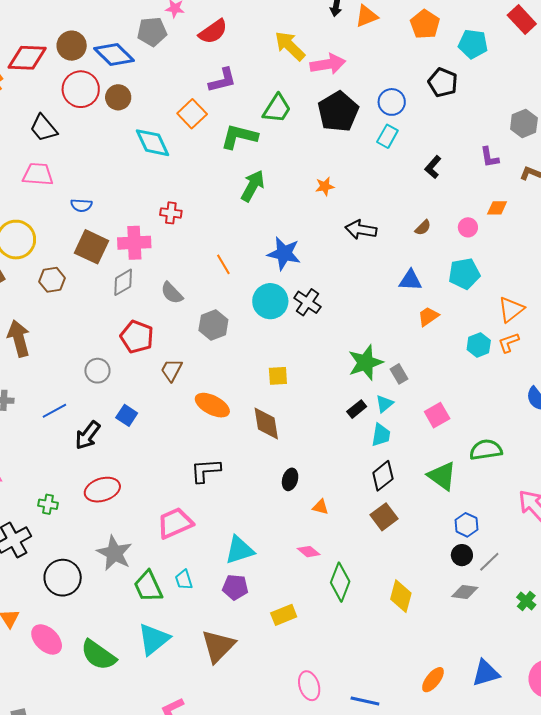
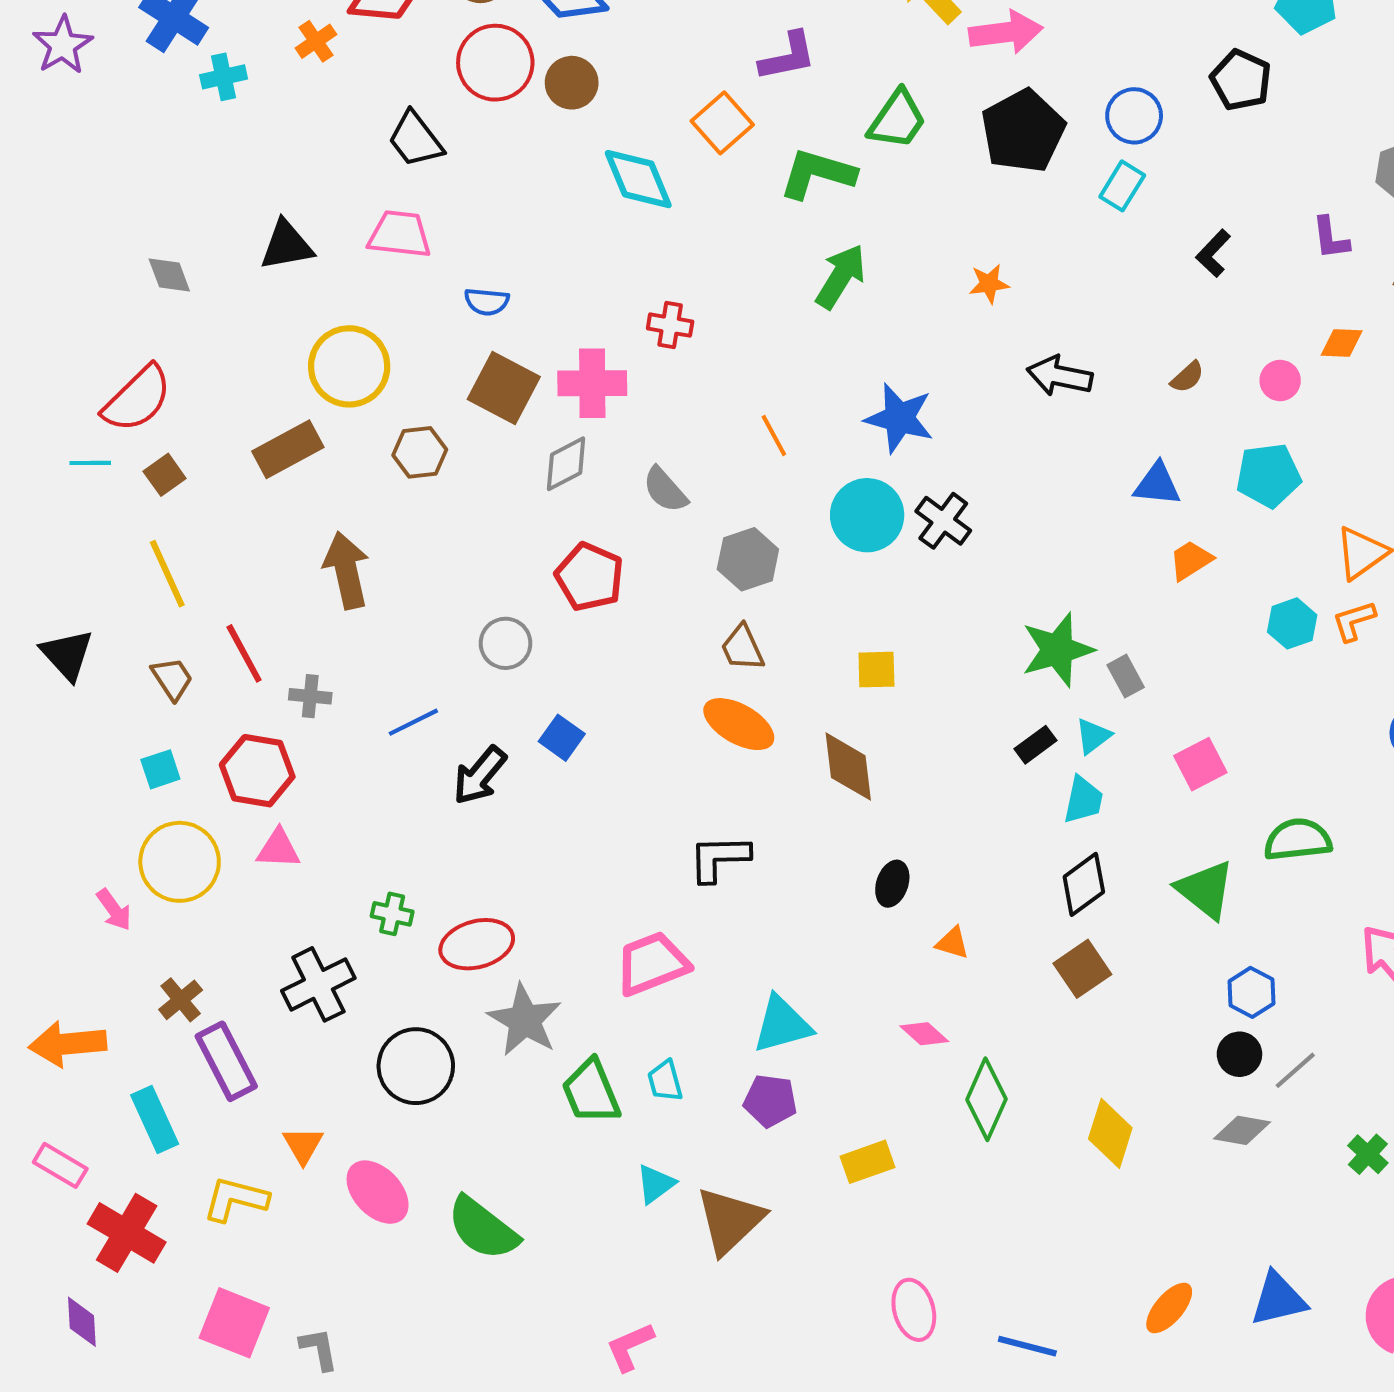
brown trapezoid: (172, 370) -> (742, 648), moved, turned -55
red ellipse: (102, 490) -> (477, 944), moved
cyan triangle: (154, 639) -> (656, 1184), moved, size x0.6

